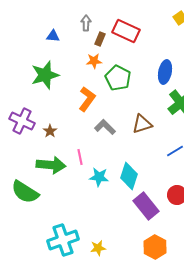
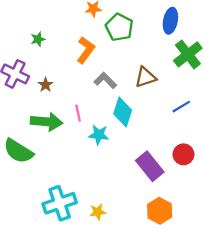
green star: (45, 75) -> (38, 39), moved, size x0.5
cyan diamond: (129, 176) -> (123, 112), moved

